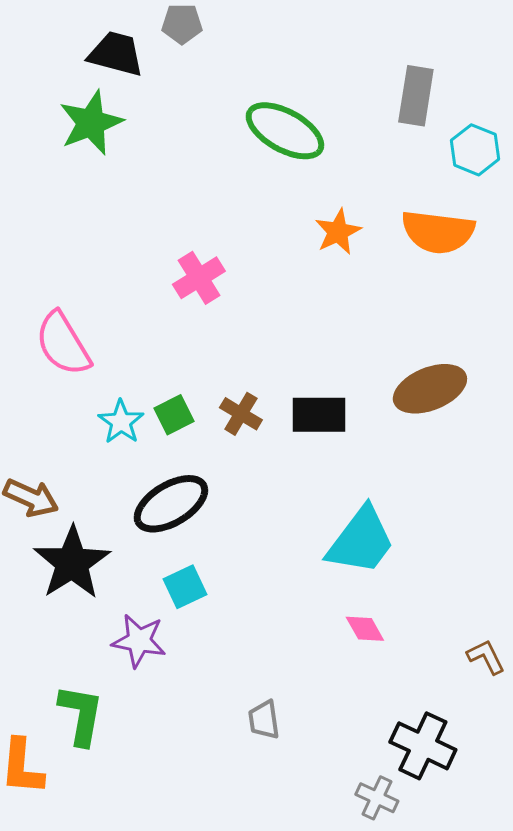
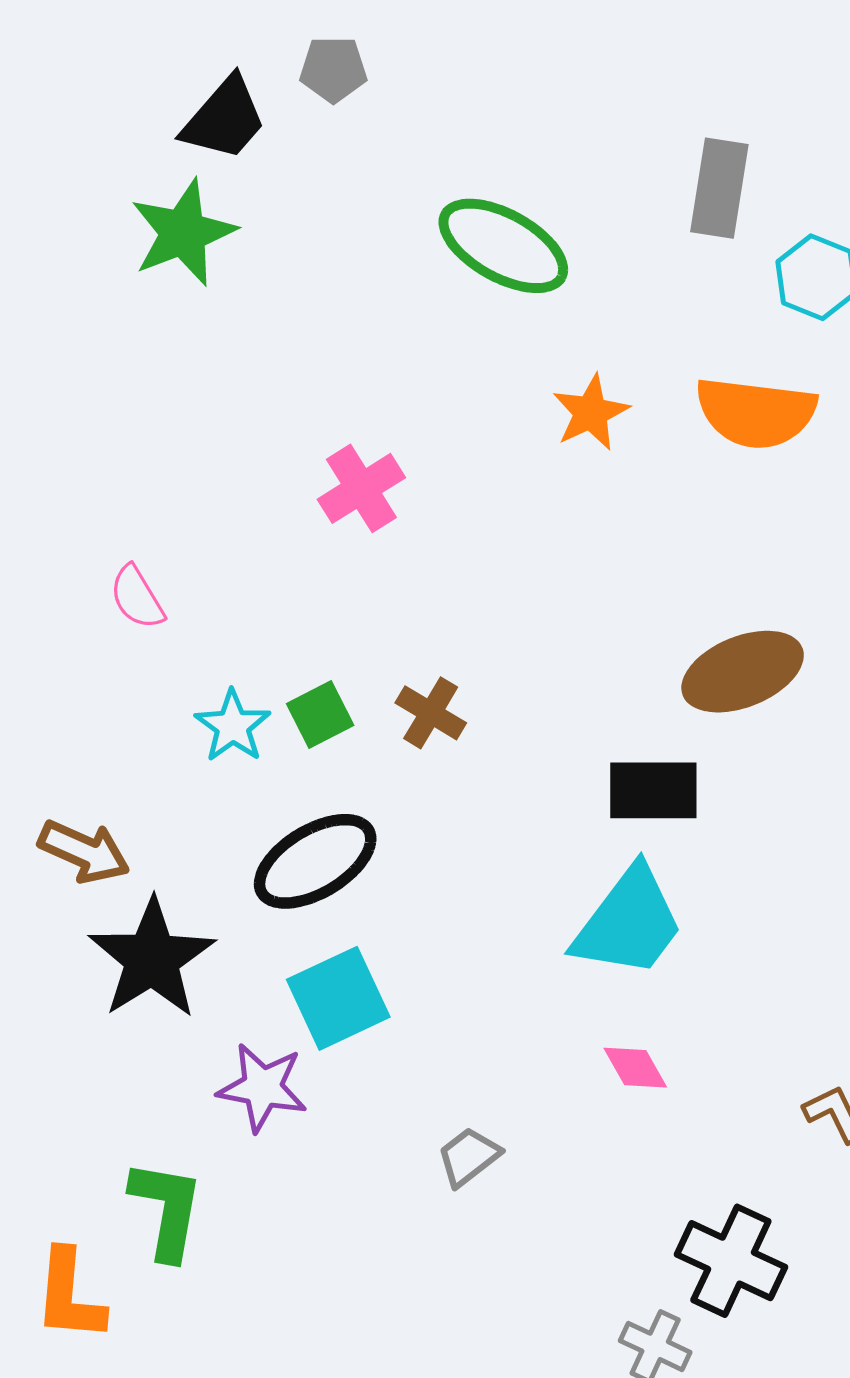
black trapezoid: (116, 54) -> (224, 119), turned 116
pink semicircle: (63, 344) -> (137, 597), size x0.6
black rectangle: (319, 415) -> (653, 790), moved
cyan square: (185, 587) -> (338, 998), size x1.4
gray trapezoid: (264, 720) -> (469, 1157), moved, turned 60

